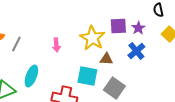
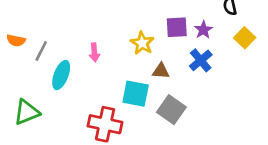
yellow star: (92, 38) -> (142, 43), size x0.7
cyan ellipse: (31, 76) -> (61, 75), moved

